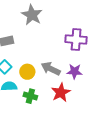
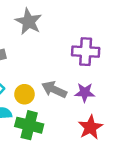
red star: (61, 92) -> (90, 127), moved
green cross: (30, 96) -> (29, 125), size x1.5

